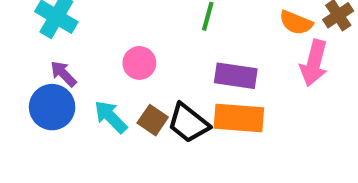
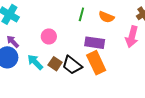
orange semicircle: (296, 23) -> (106, 17), moved
orange rectangle: (239, 118) -> (96, 63), turned 60

